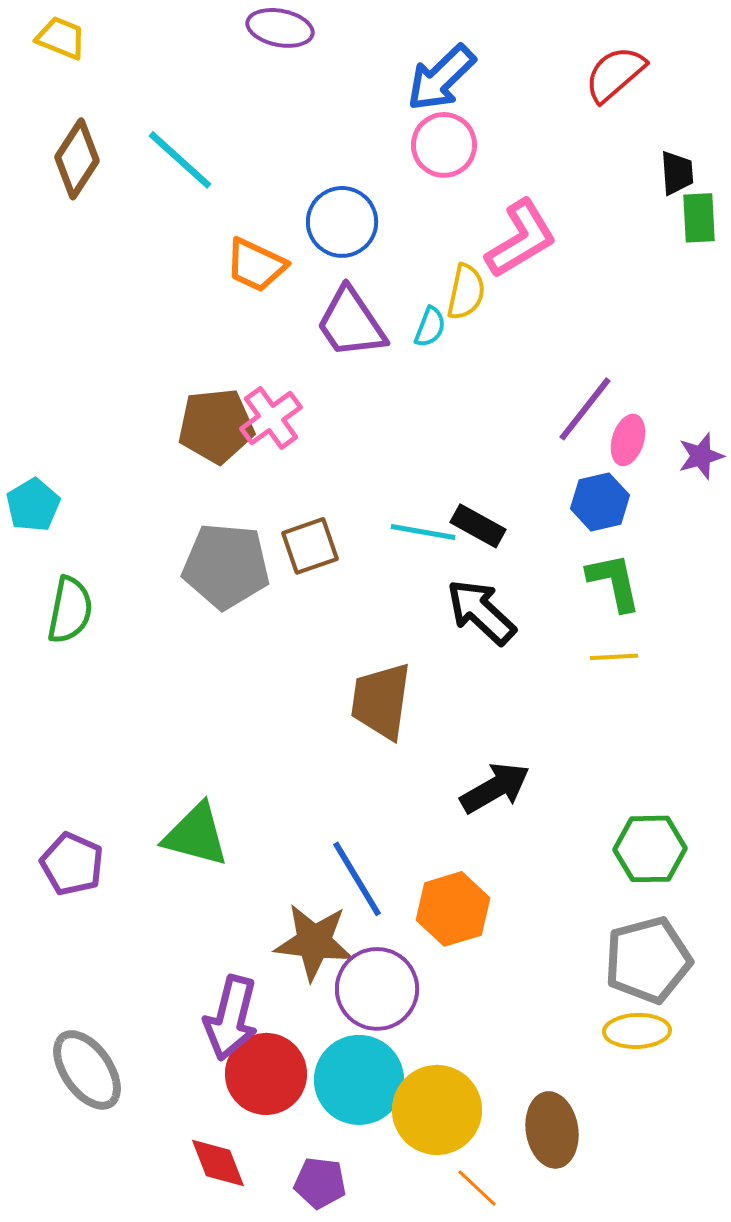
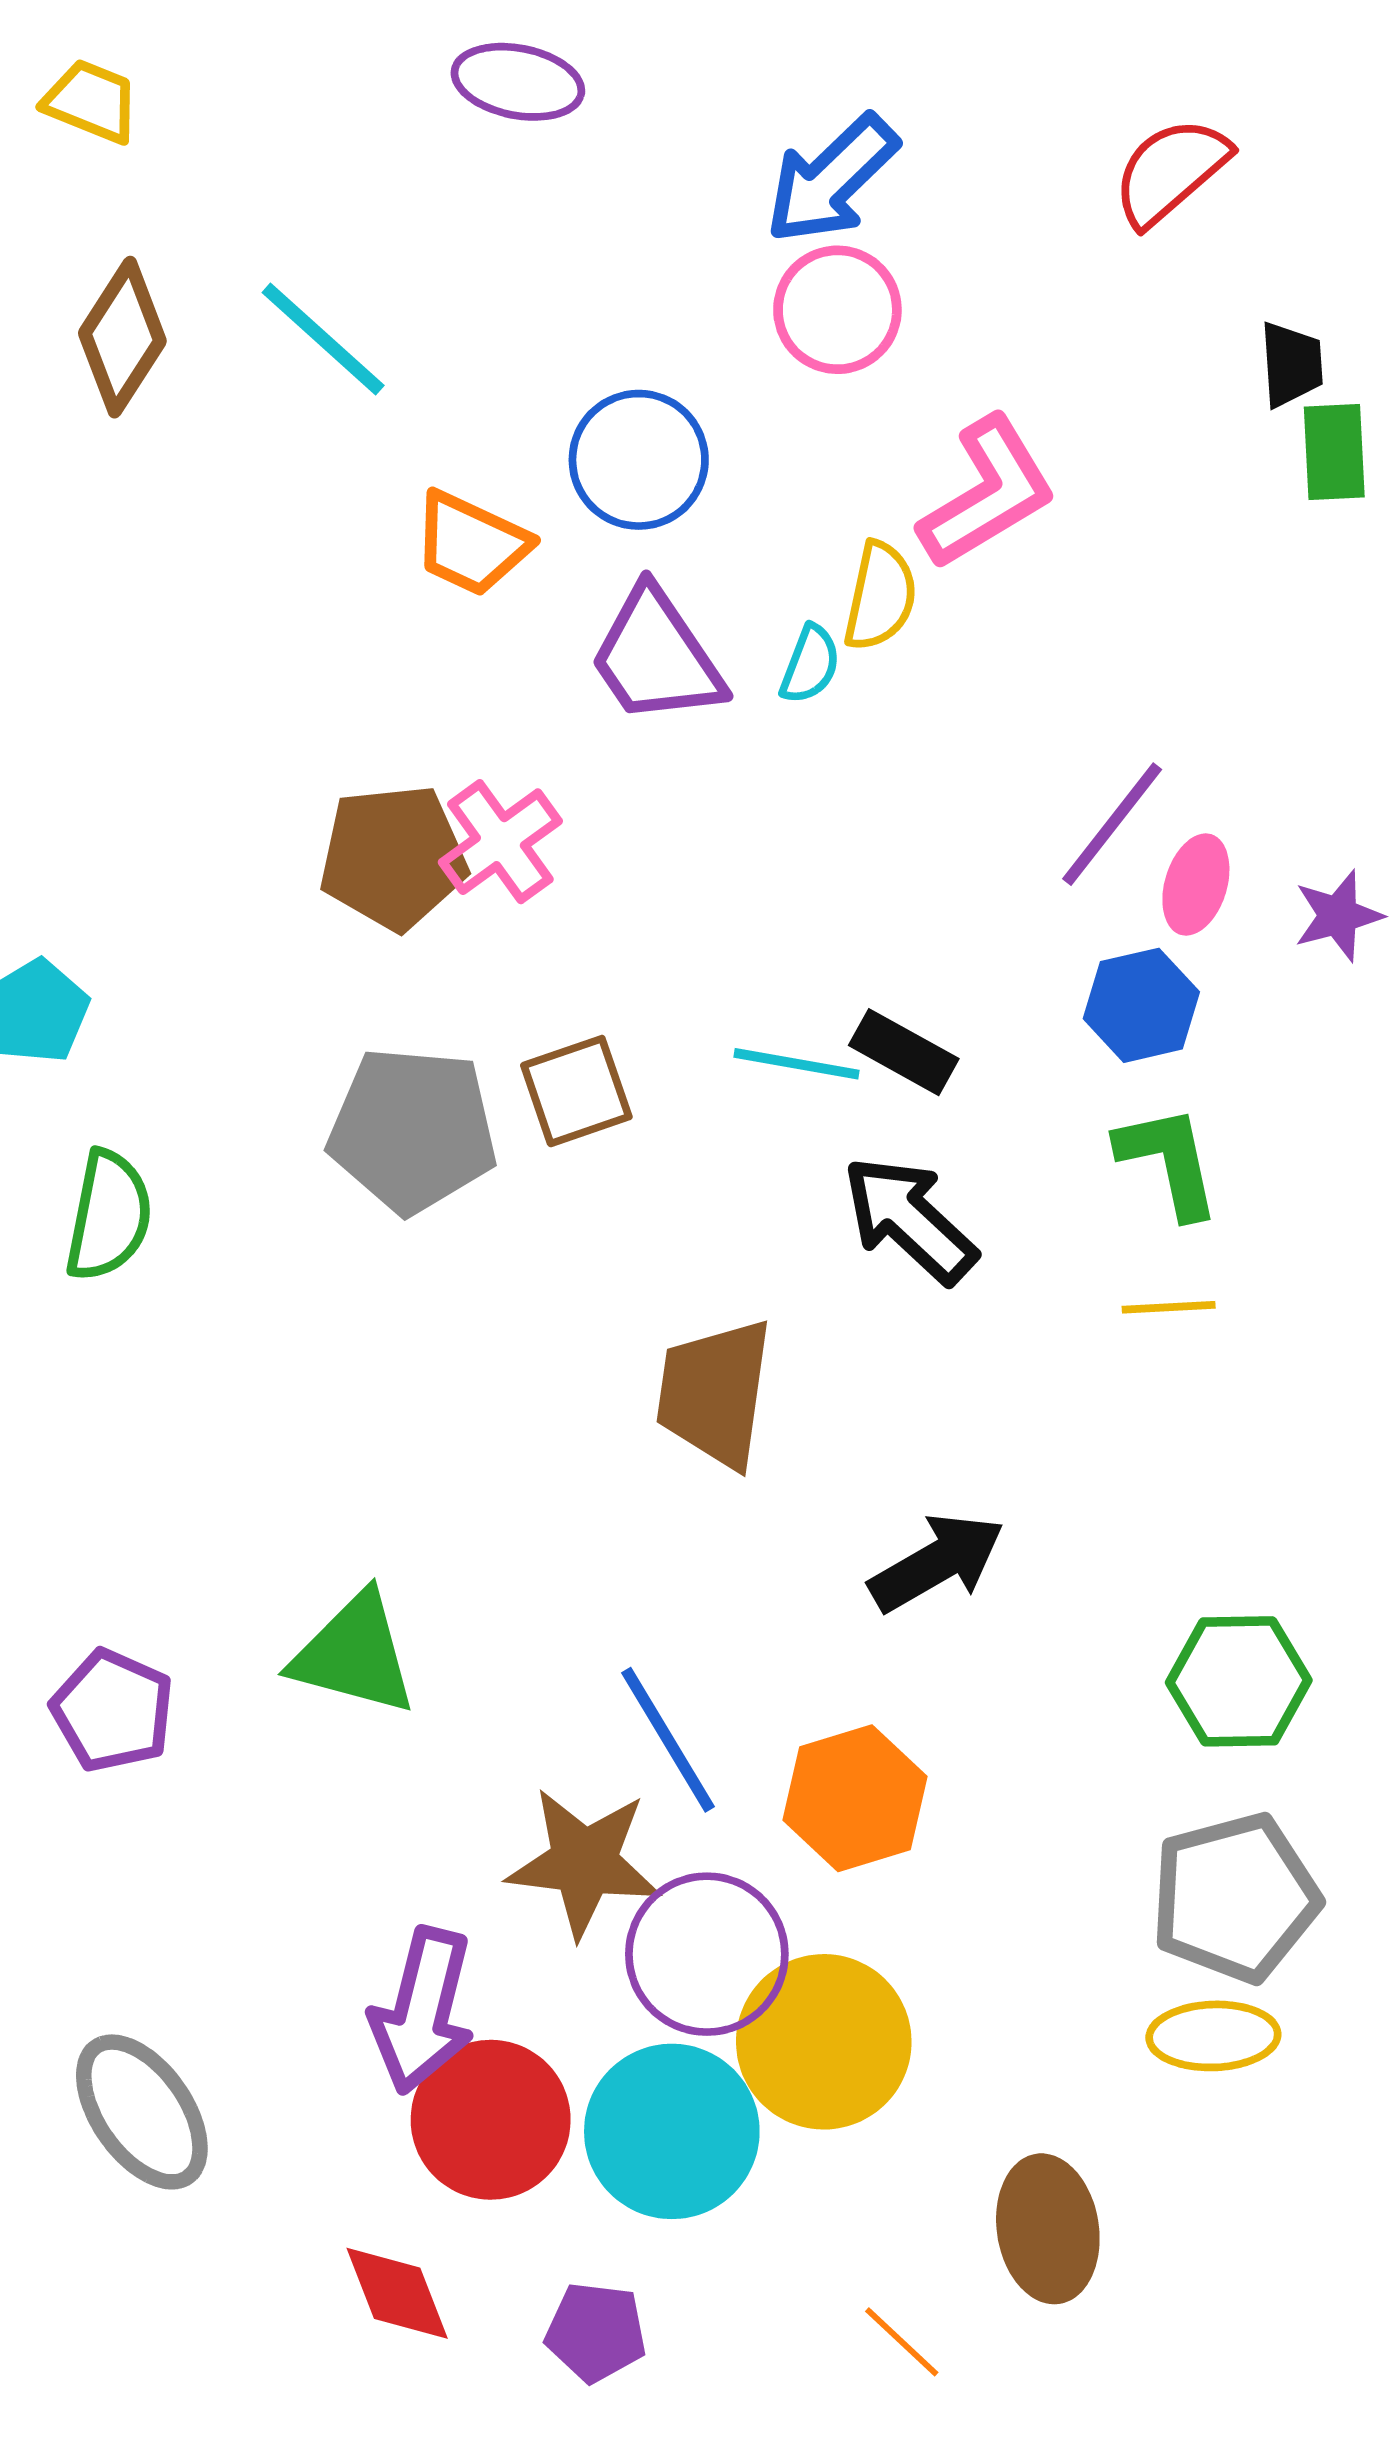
yellow circle: (437, 1110) -> (824, 2042), moved

